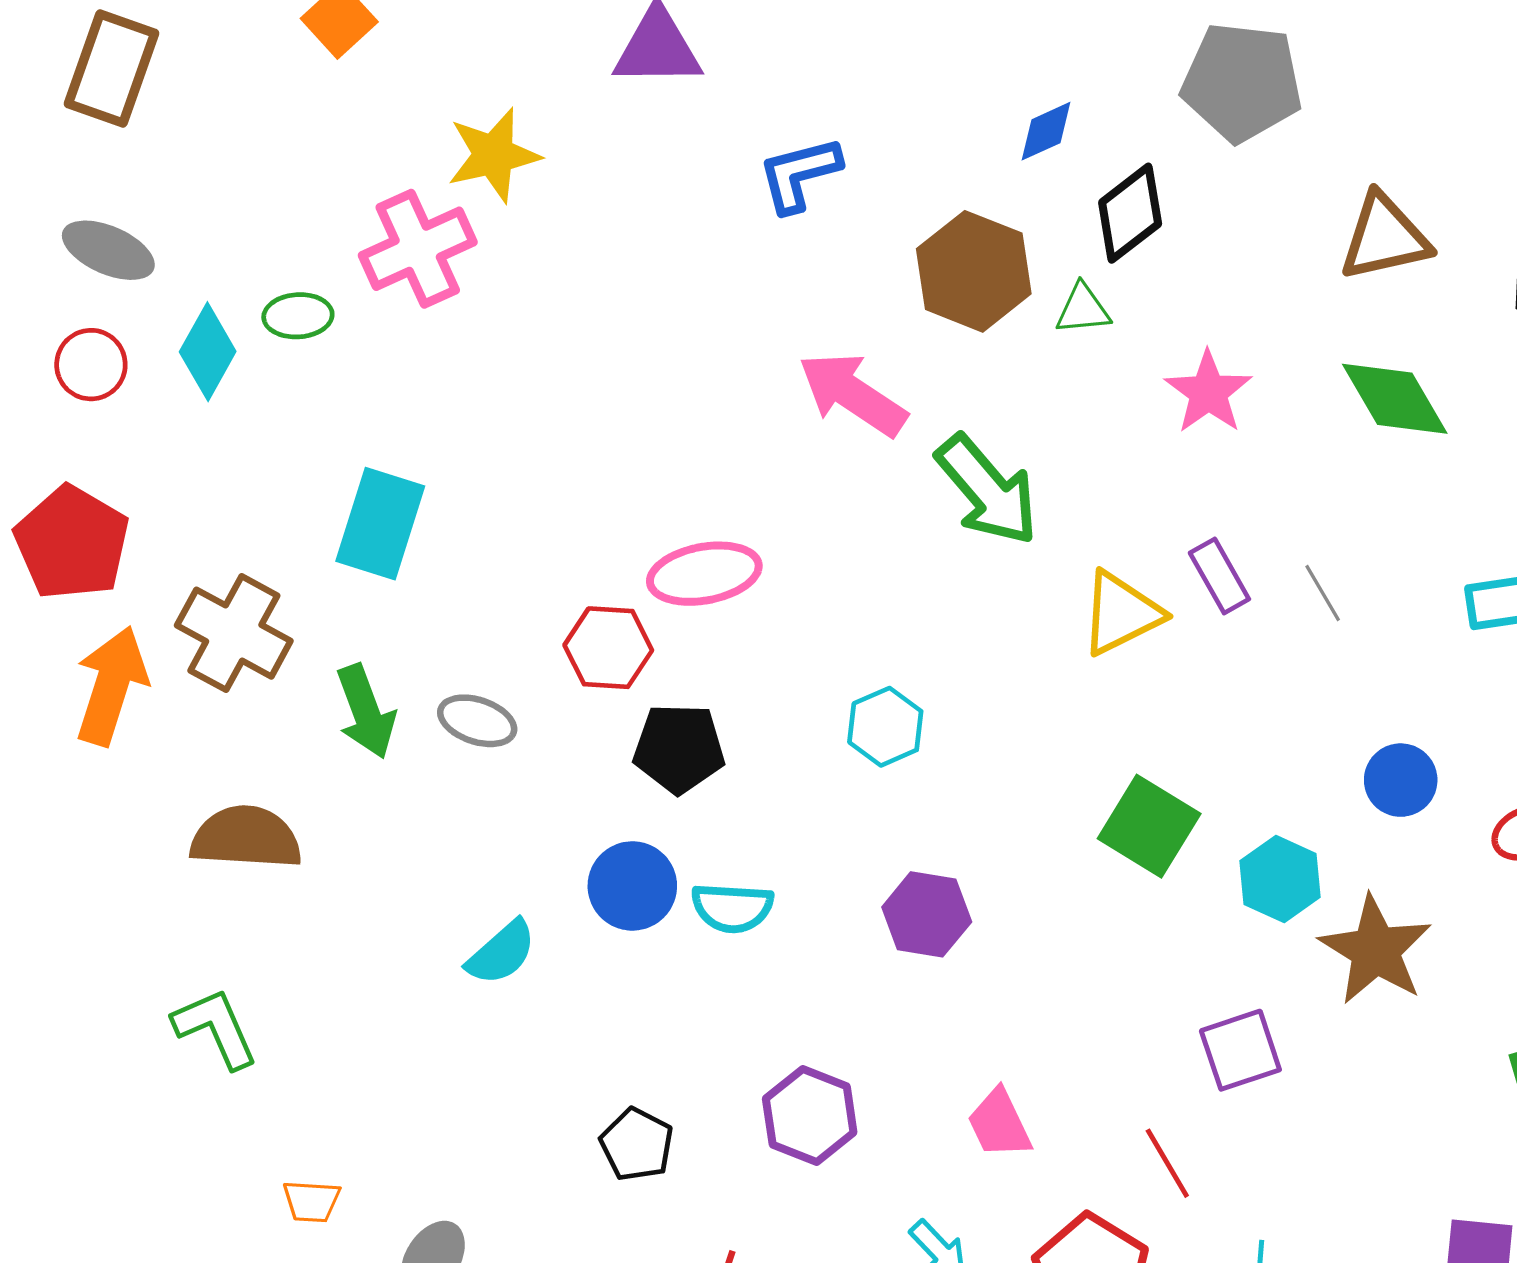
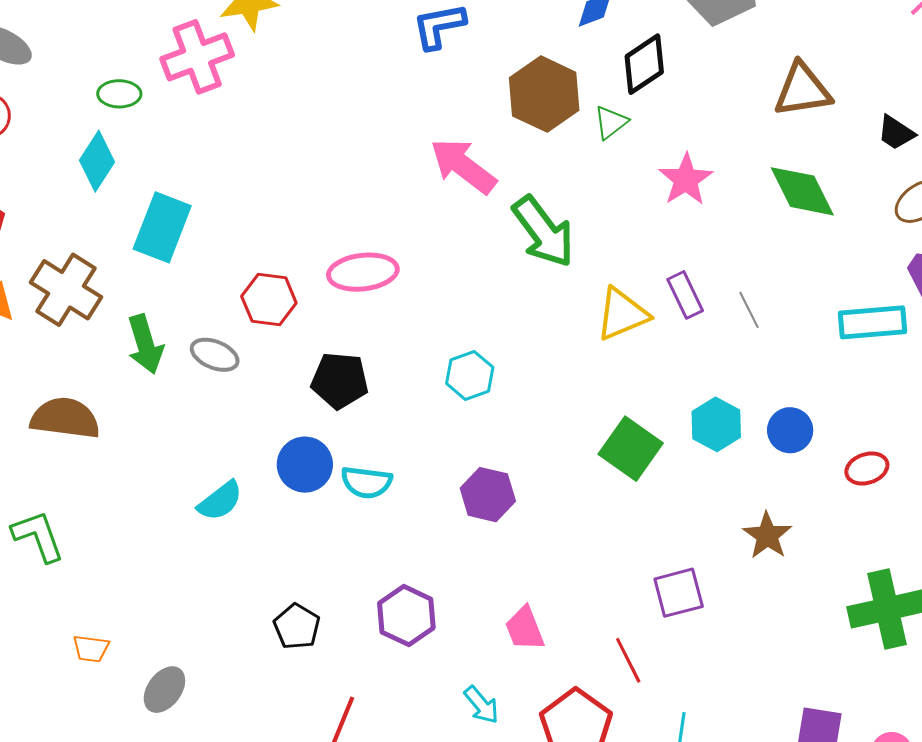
green triangle: (1083, 309) -> (611, 122), turned -36
cyan diamond: (208, 352) -> (97, 161), moved
red hexagon: (608, 648) -> (269, 300), moved
cyan hexagon: (1280, 879) -> (716, 424), moved
brown star: (1375, 950) -> (767, 536), size x0.7

